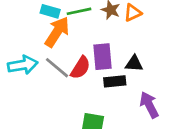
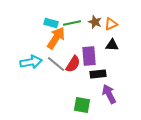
black triangle: (134, 64) -> (112, 45), moved
purple arrow: (149, 105) -> (109, 94), moved

